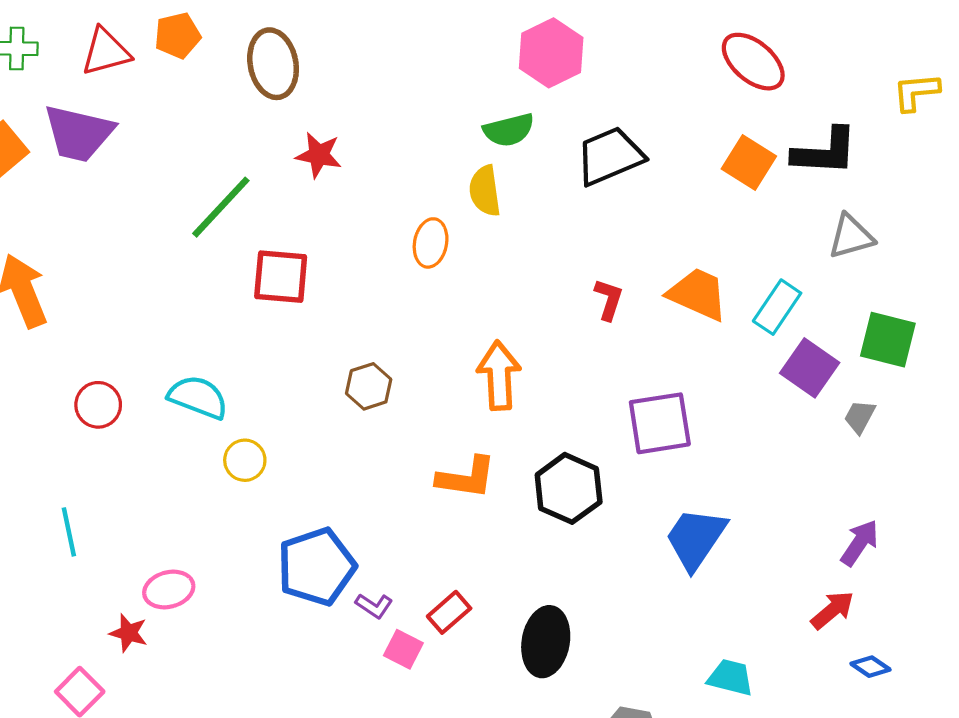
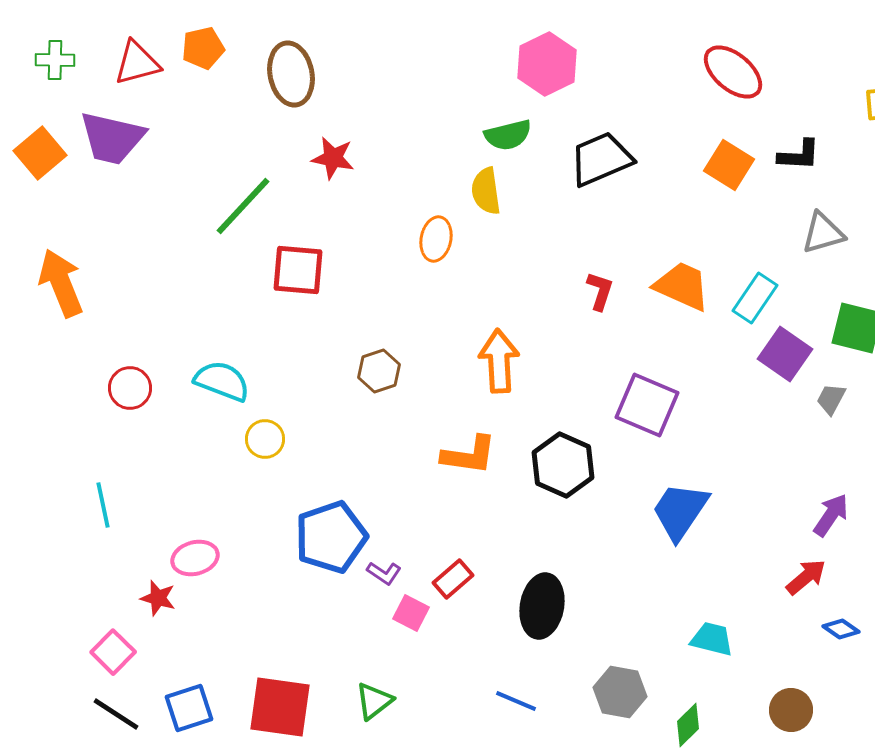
black L-shape: (825, 152) -> (799, 155), size x0.7
purple square: (660, 423) -> (647, 405), turned 32

